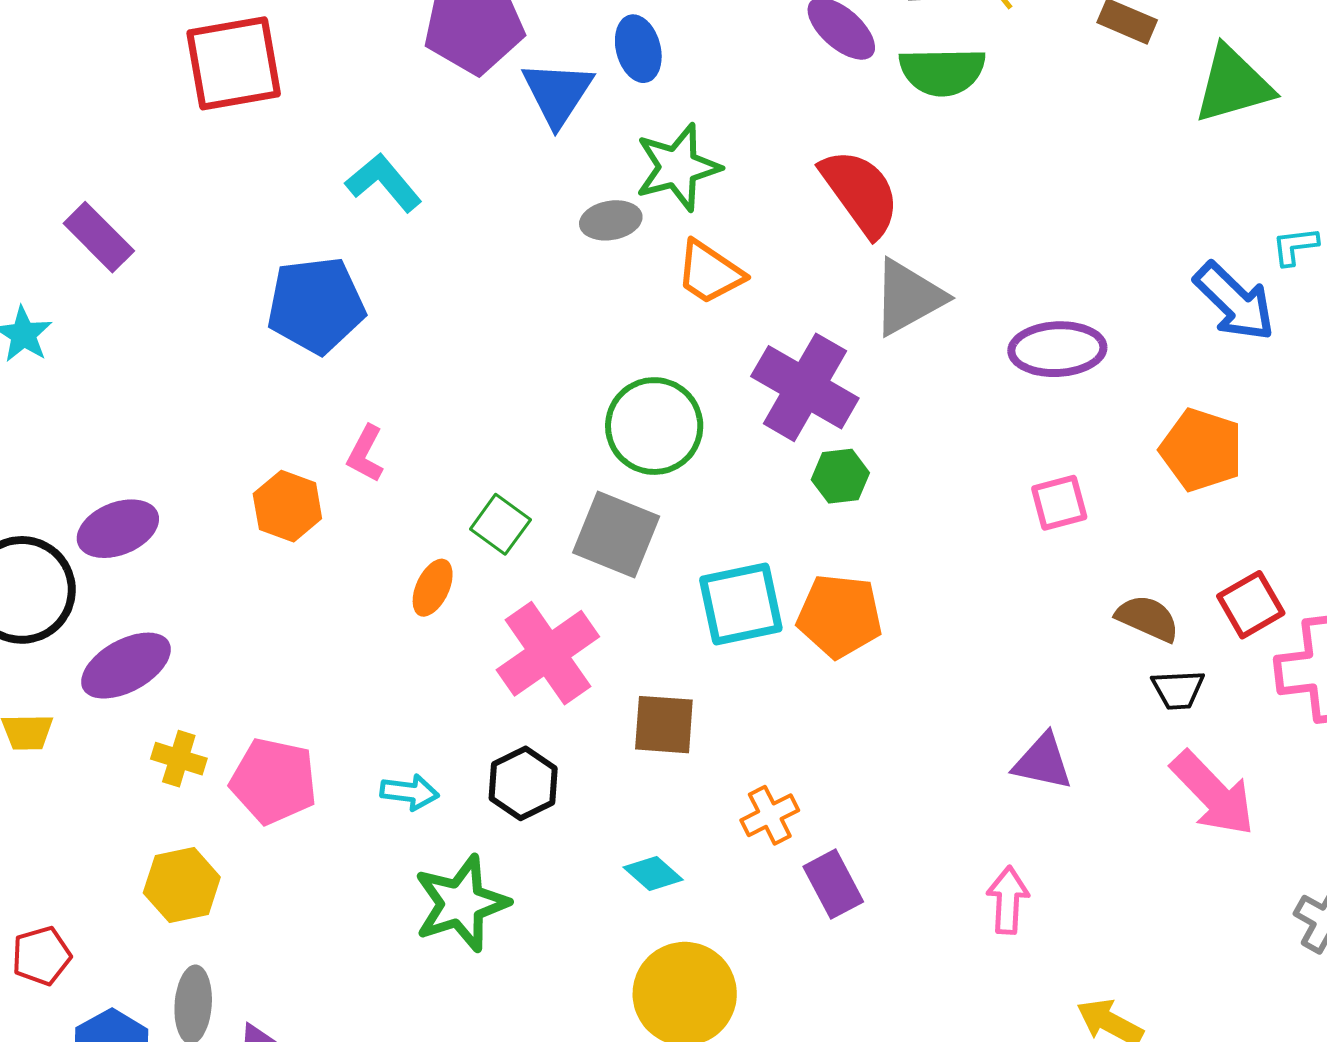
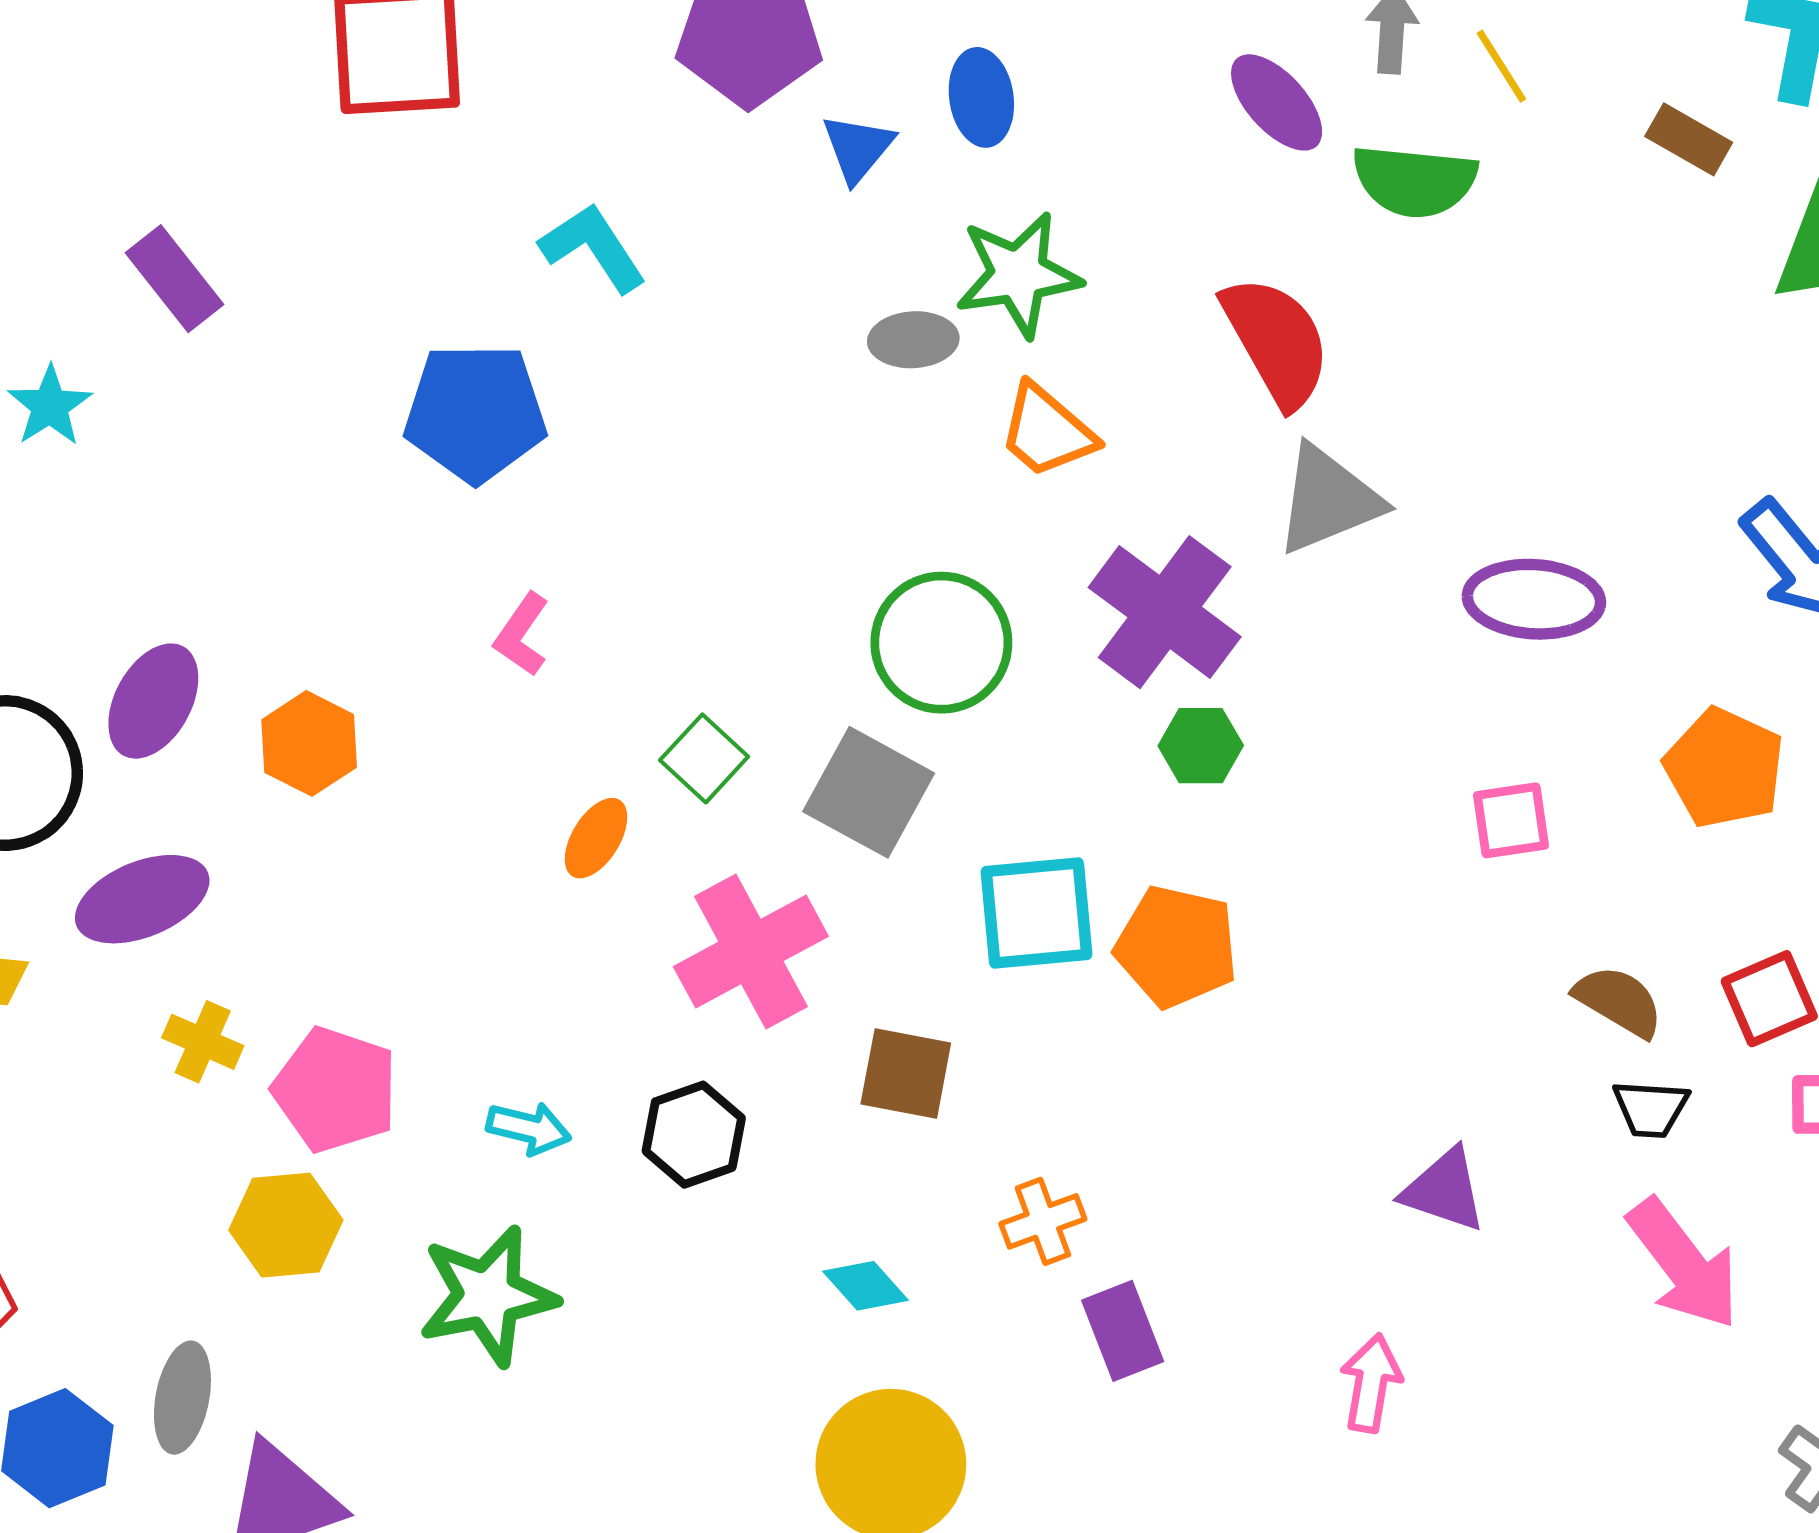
blue triangle: (557, 93) -> (858, 148), size x0.7
orange hexagon: (287, 506) -> (309, 743), moved
purple ellipse: (118, 529) -> (153, 701), turned -46
yellow hexagon: (182, 885) -> (286, 1225), moved
green star: (461, 903) -> (488, 1296), moved

